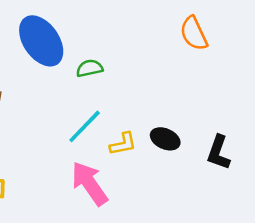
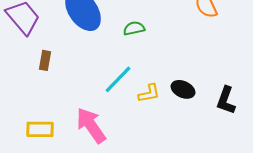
green semicircle: (90, 68) -> (134, 28), moved
pink arrow: (90, 184) -> (91, 125), moved

